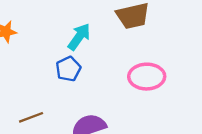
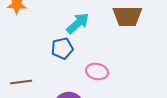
pink ellipse: (147, 77) -> (97, 71), moved, size x0.7

